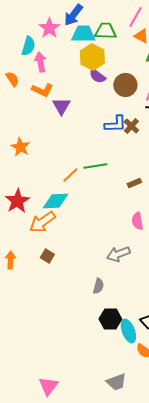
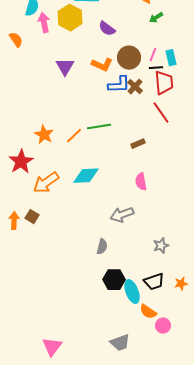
yellow hexagon: (92, 57) -> (70, 18), moved
purple semicircle: (97, 76) -> (107, 29), moved
brown circle: (125, 85) -> (129, 58), moved
orange L-shape: (42, 90) -> (102, 65), moved
orange star: (20, 147) -> (44, 135), moved
cyan diamond: (55, 201) -> (86, 176), moved
brown square: (47, 256) -> (32, 217), moved

